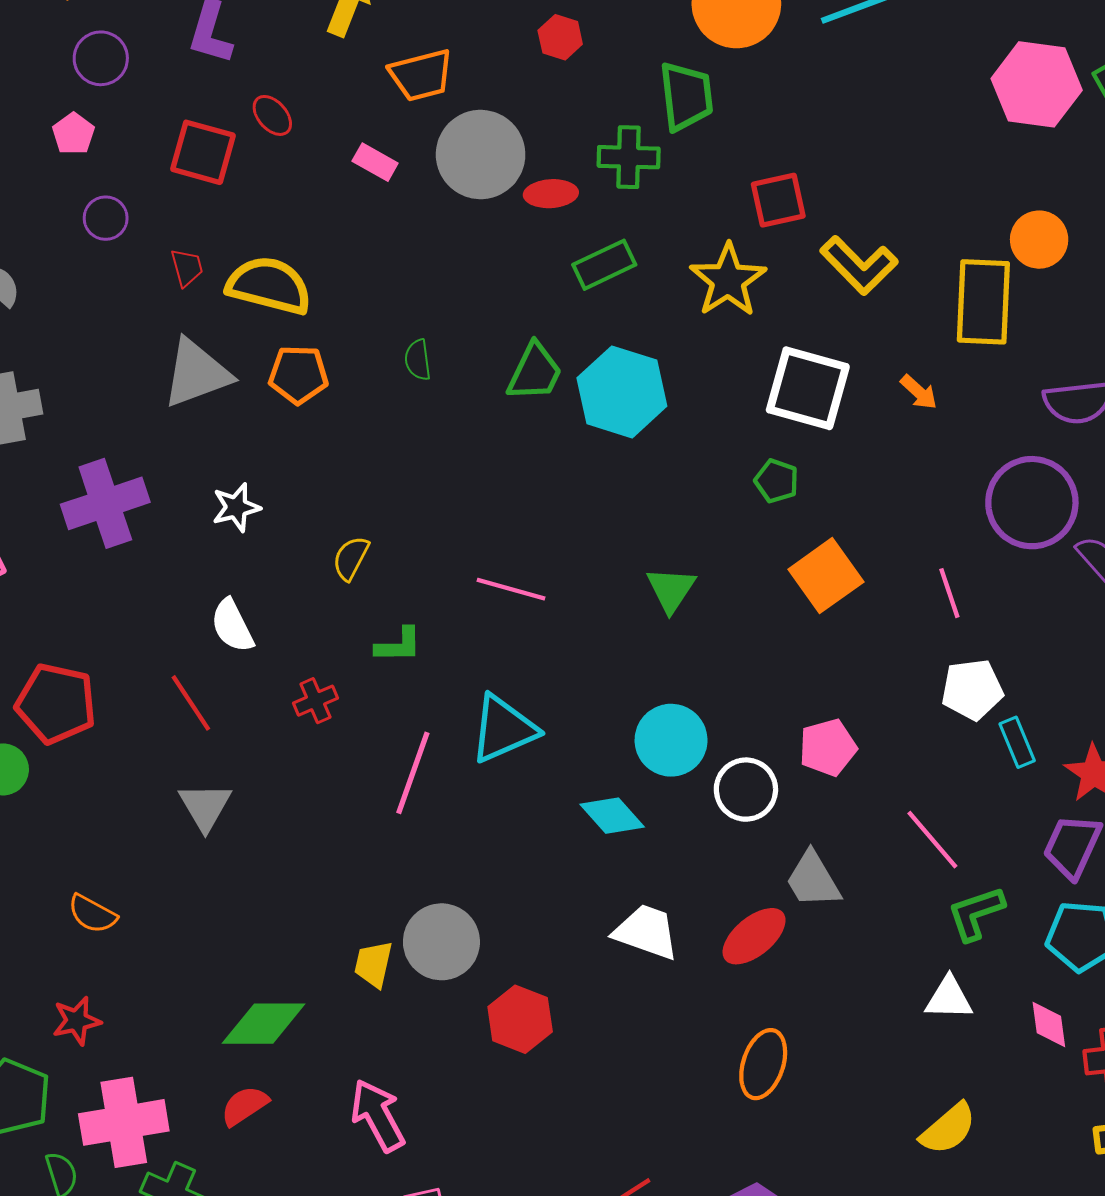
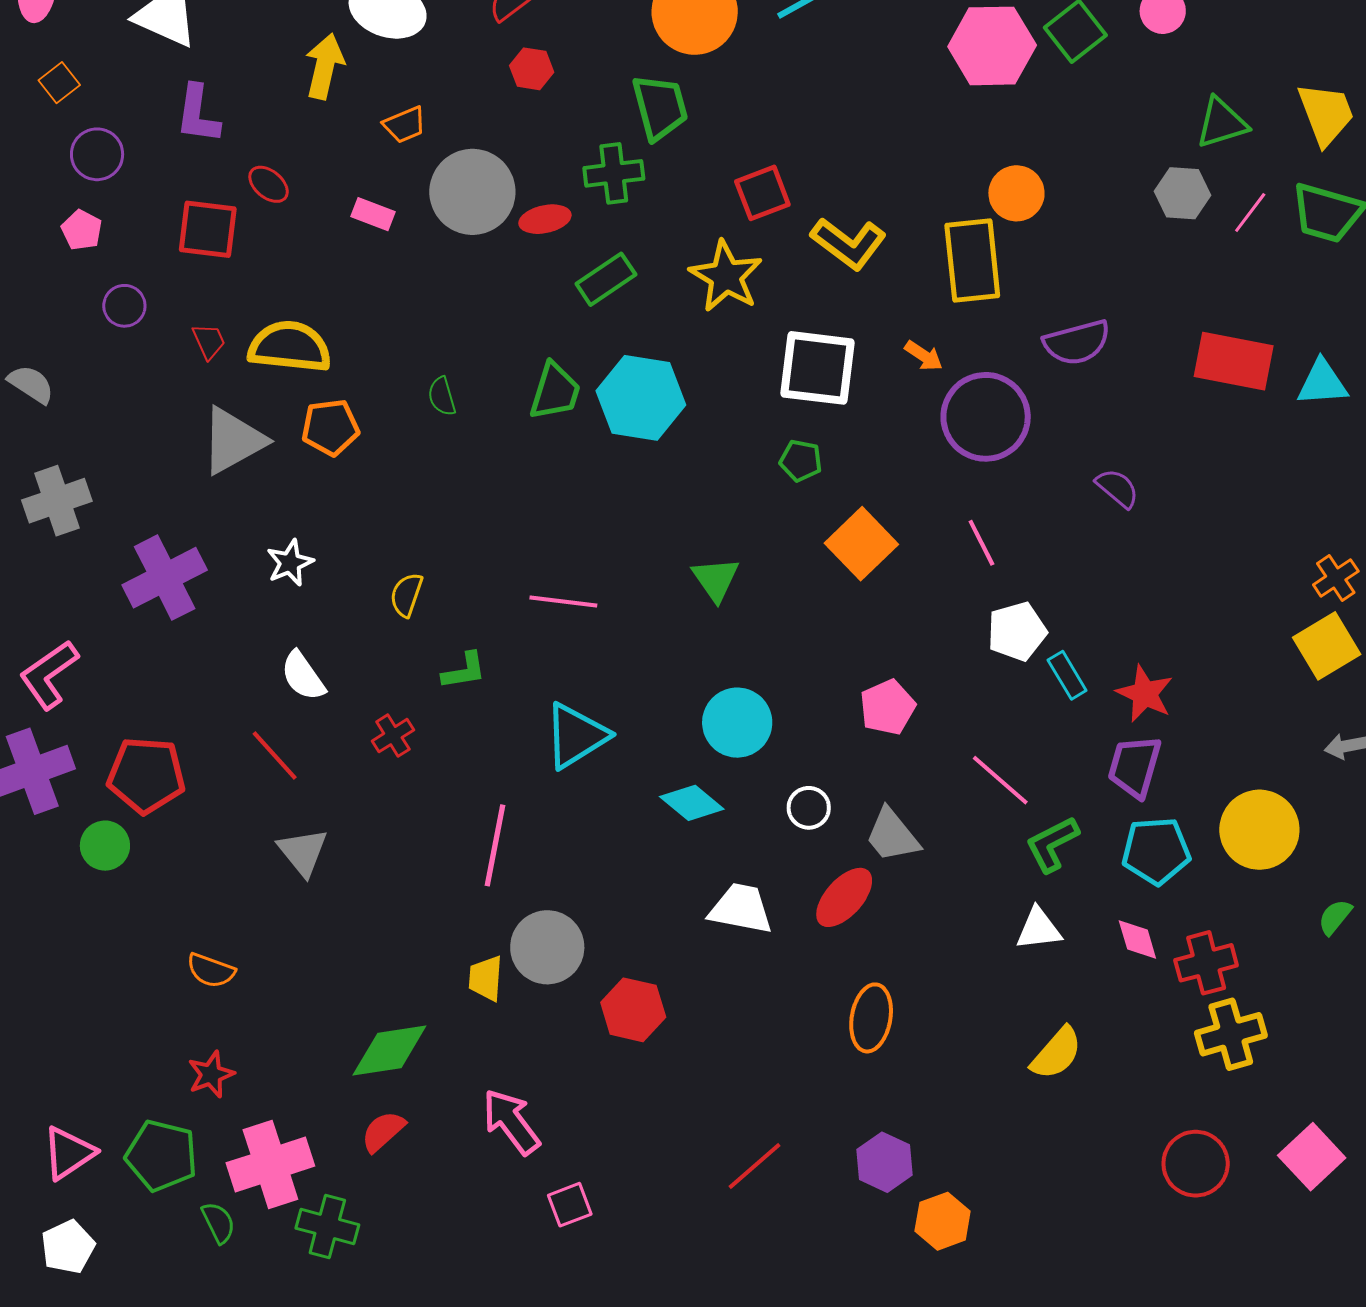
orange trapezoid: (421, 75) -> (405, 125), size x0.7
purple circle: (1032, 503) -> (986, 417), moved
pink line: (413, 773) -> (495, 845), moved
white circle: (746, 790) -> (809, 808), moved, size x0.7

